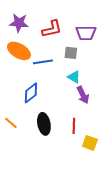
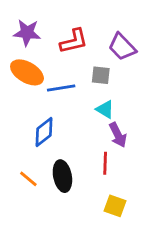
purple trapezoid: (86, 33) -> (122, 47), turned 45
orange line: (11, 123) -> (28, 179), moved
red line: (74, 126) -> (105, 163), moved
yellow square: (90, 143) -> (115, 206), moved

